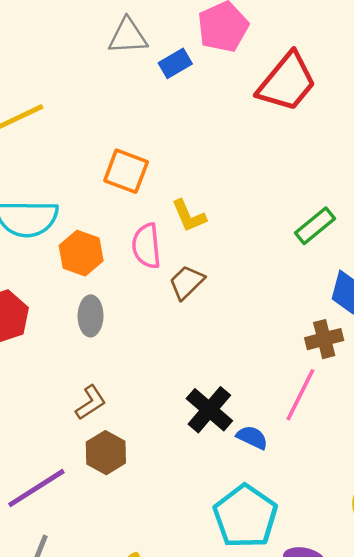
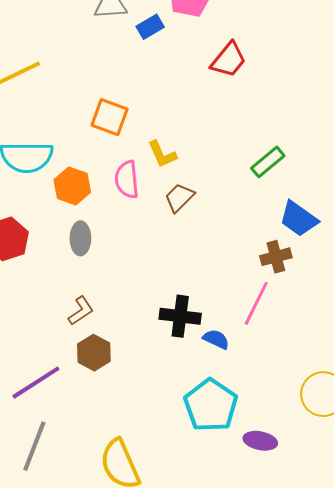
red trapezoid: (287, 82) -> (229, 60), moved, size x0.7
brown trapezoid: (187, 282) -> (179, 198), moved
black cross: (209, 410) -> (180, 316), turned -33

